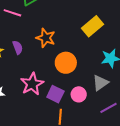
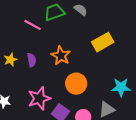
yellow rectangle: (93, 26) -> (103, 42), moved

